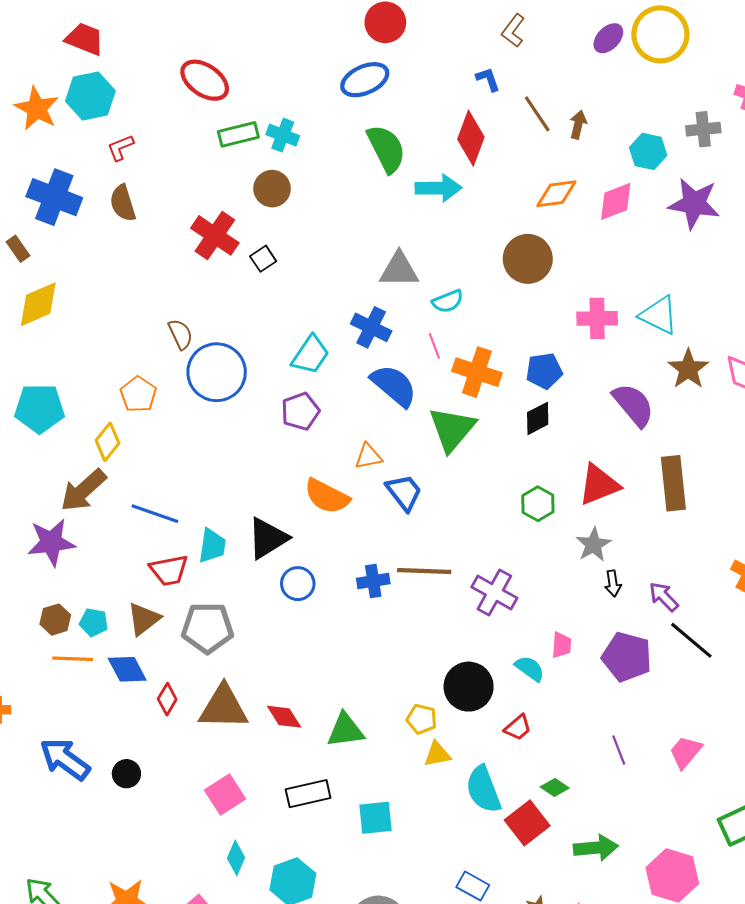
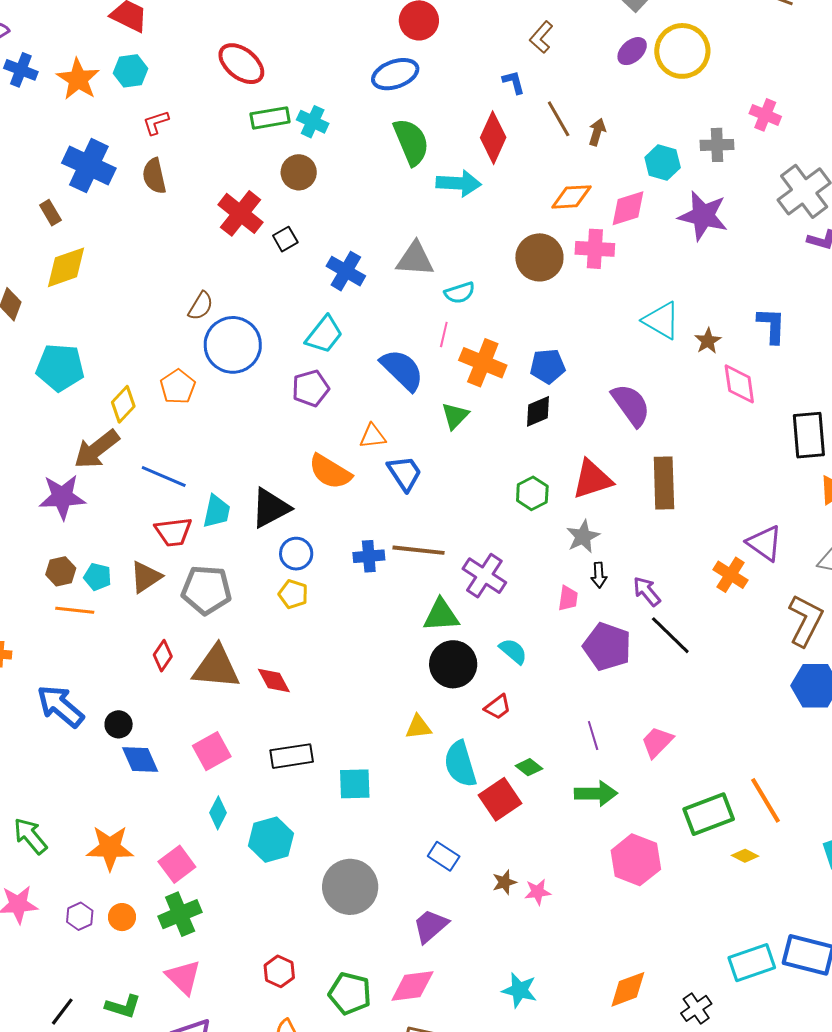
cyan hexagon: (90, 96) -> (131, 71), size x0.7
pink cross: (597, 318) -> (595, 249), moved
blue cross: (371, 327) -> (346, 271), moved
brown semicircle: (180, 334) -> (201, 306), turned 52
pink line: (434, 346) -> (444, 335), turned 30
brown star: (688, 369) -> (708, 341), moved, size x0.7
orange pentagon: (138, 394) -> (178, 387), moved
green triangle: (452, 429) -> (455, 416), size x0.6
pink trapezoid: (561, 645) -> (568, 598), moved
blue diamond: (127, 669) -> (140, 759), moved
yellow pentagon: (422, 719) -> (293, 594), moved
green triangle: (345, 730) -> (441, 615), moved
green arrow: (596, 848) -> (596, 794), moved

